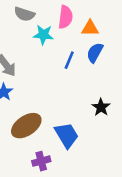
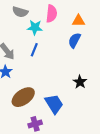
orange triangle: (90, 28) -> (78, 21), moved
blue line: (69, 60) -> (34, 50), moved

